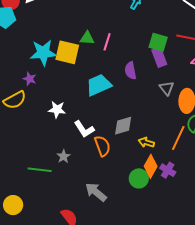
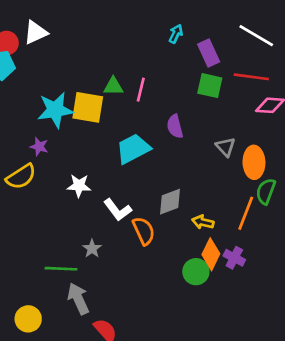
purple rectangle: (159, 57) -> (209, 53), moved
gray arrow: (96, 192) -> (78, 299), moved, turned 30

